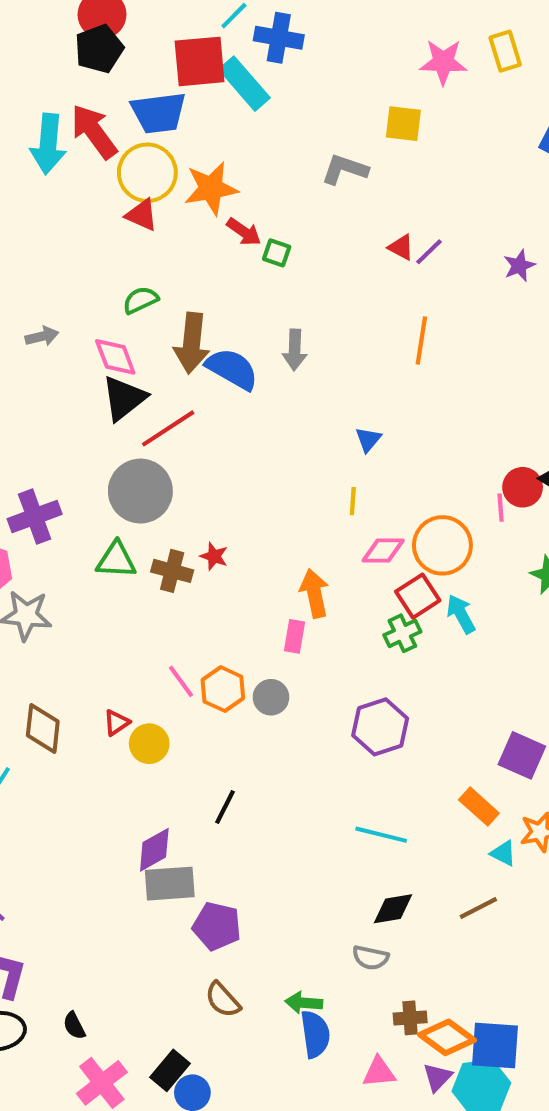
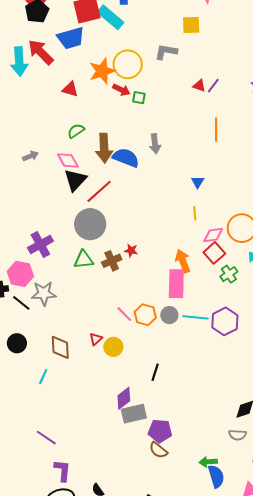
yellow circle: (147, 173) -> (128, 64), moved
brown cross: (172, 571) -> (112, 261), turned -30
red square: (418, 596) -> (214, 253), moved
pink rectangle: (294, 636) -> (176, 284), size x1.8
cyan line: (381, 835) -> (196, 317), moved
brown semicircle: (223, 1000) -> (158, 450), moved

